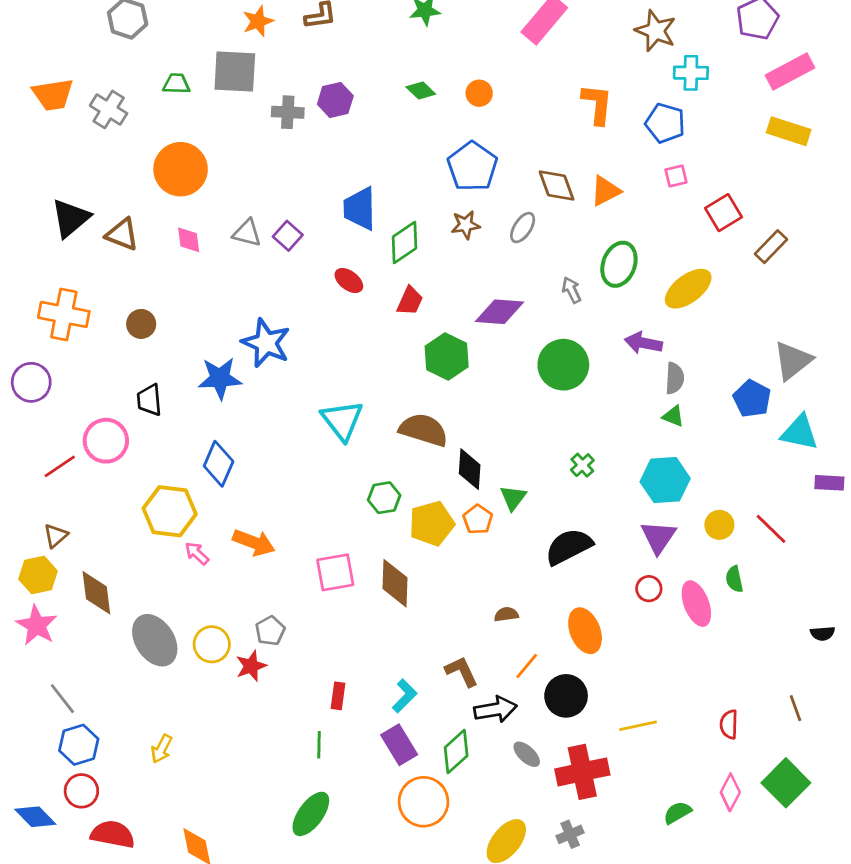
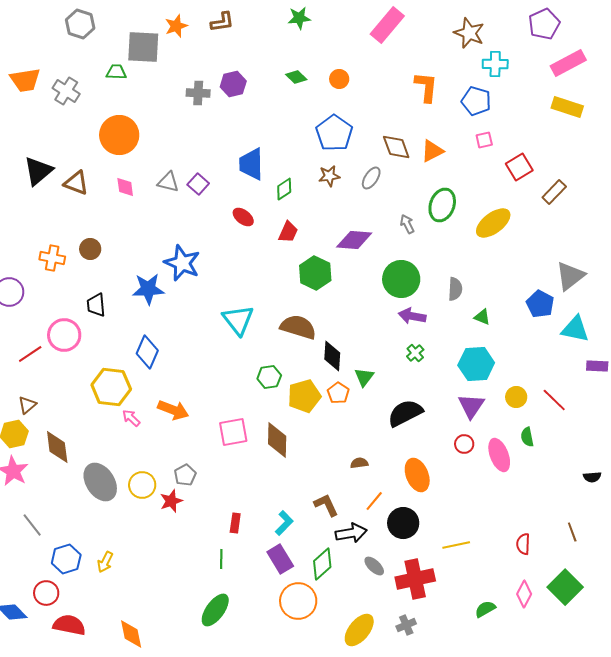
gray square: (235, 71) -> (143, 47), moved
green diamond: (405, 243) -> (284, 189), size x0.7
orange cross: (64, 314) -> (52, 258), moved, size x0.7
purple arrow: (643, 343) -> (412, 316), moved
gray semicircle: (675, 378) -> (455, 289), moved
blue hexagon: (79, 745) -> (66, 559), moved

